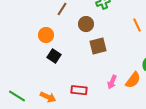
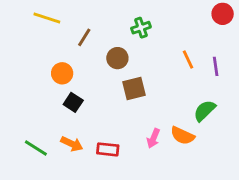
orange semicircle: (133, 80) -> (182, 136), turned 78
green line: (17, 96) -> (36, 148), moved
orange arrow: (48, 97) -> (72, 144), moved

